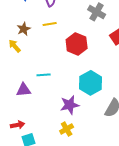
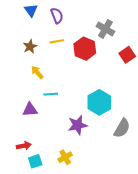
red hexagon: (77, 44) -> (85, 49), moved
yellow arrow: (15, 46) -> (37, 72), moved
yellow cross: (67, 129) -> (65, 157), moved

